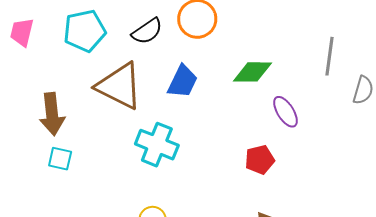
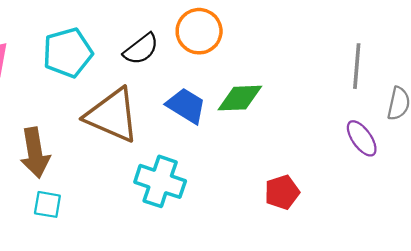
green diamond: (253, 72) -> (240, 98), moved
blue trapezoid: (183, 82) -> (186, 106), turned -81
purple ellipse: (285, 112) -> (362, 138), moved

